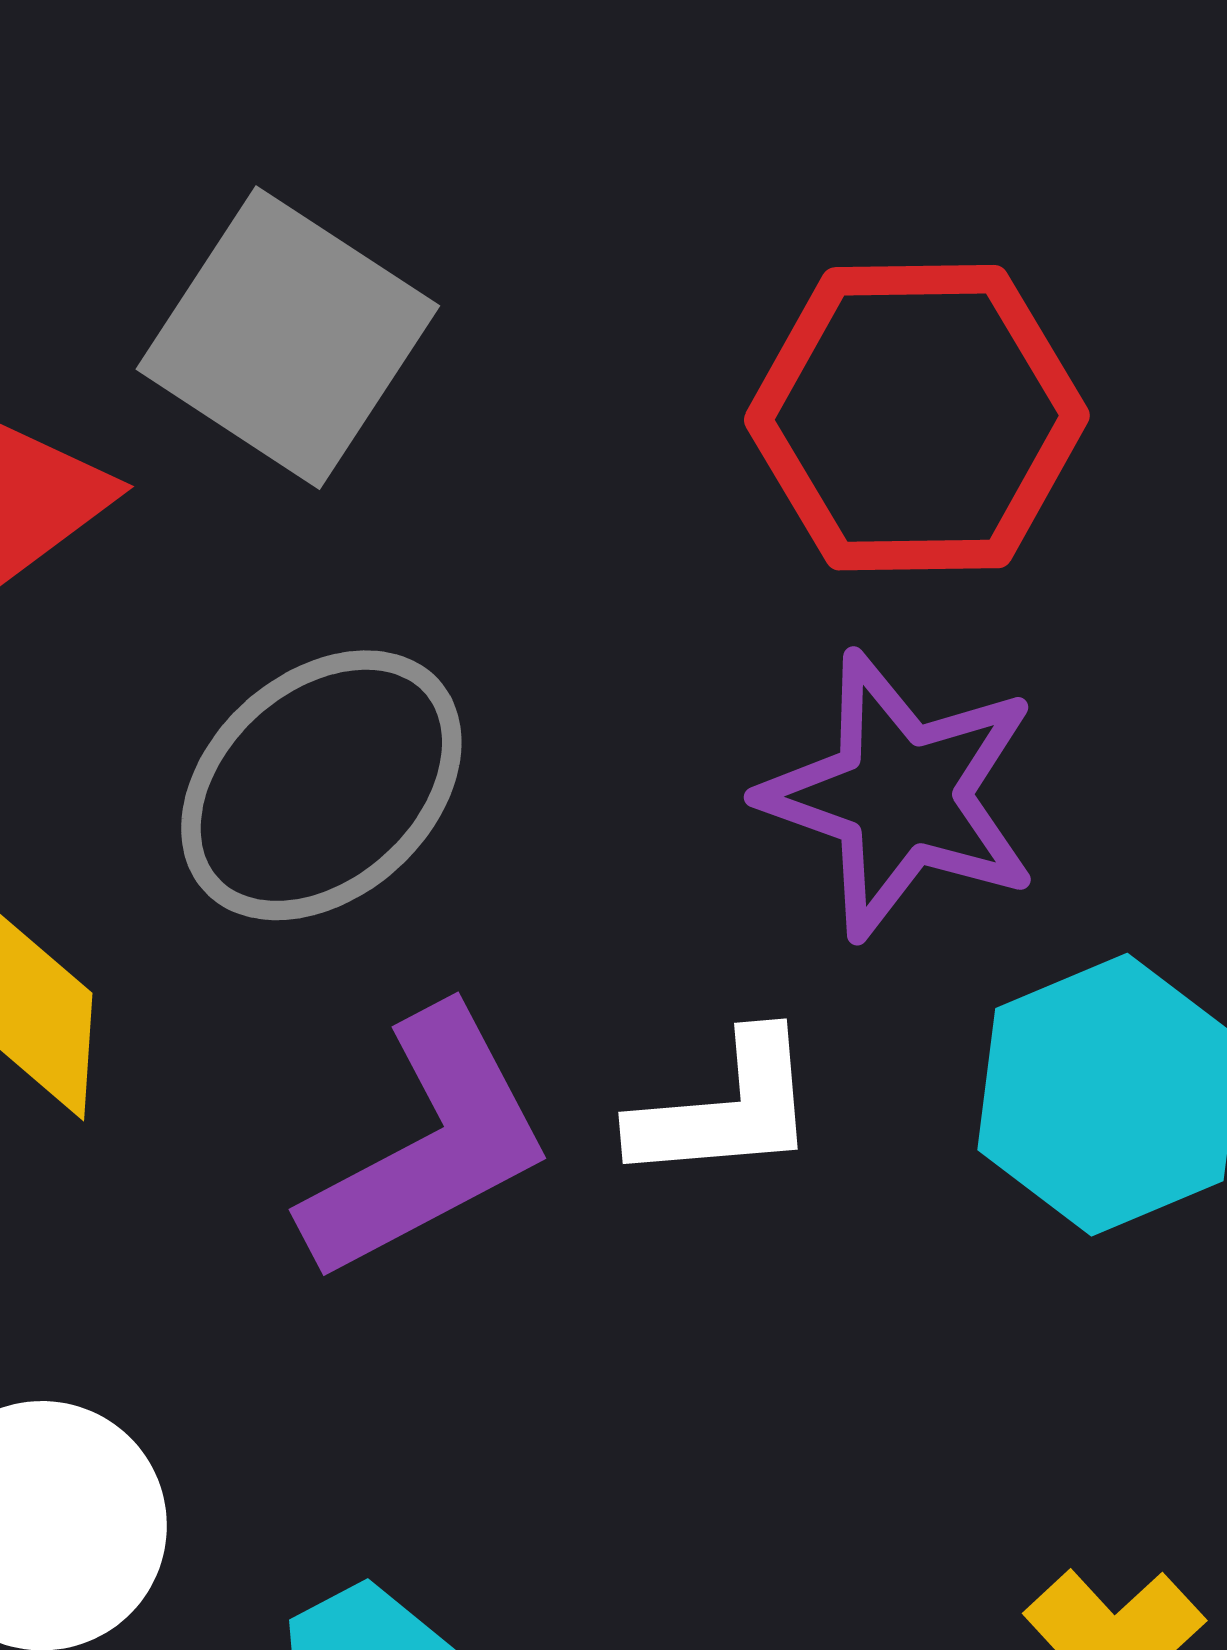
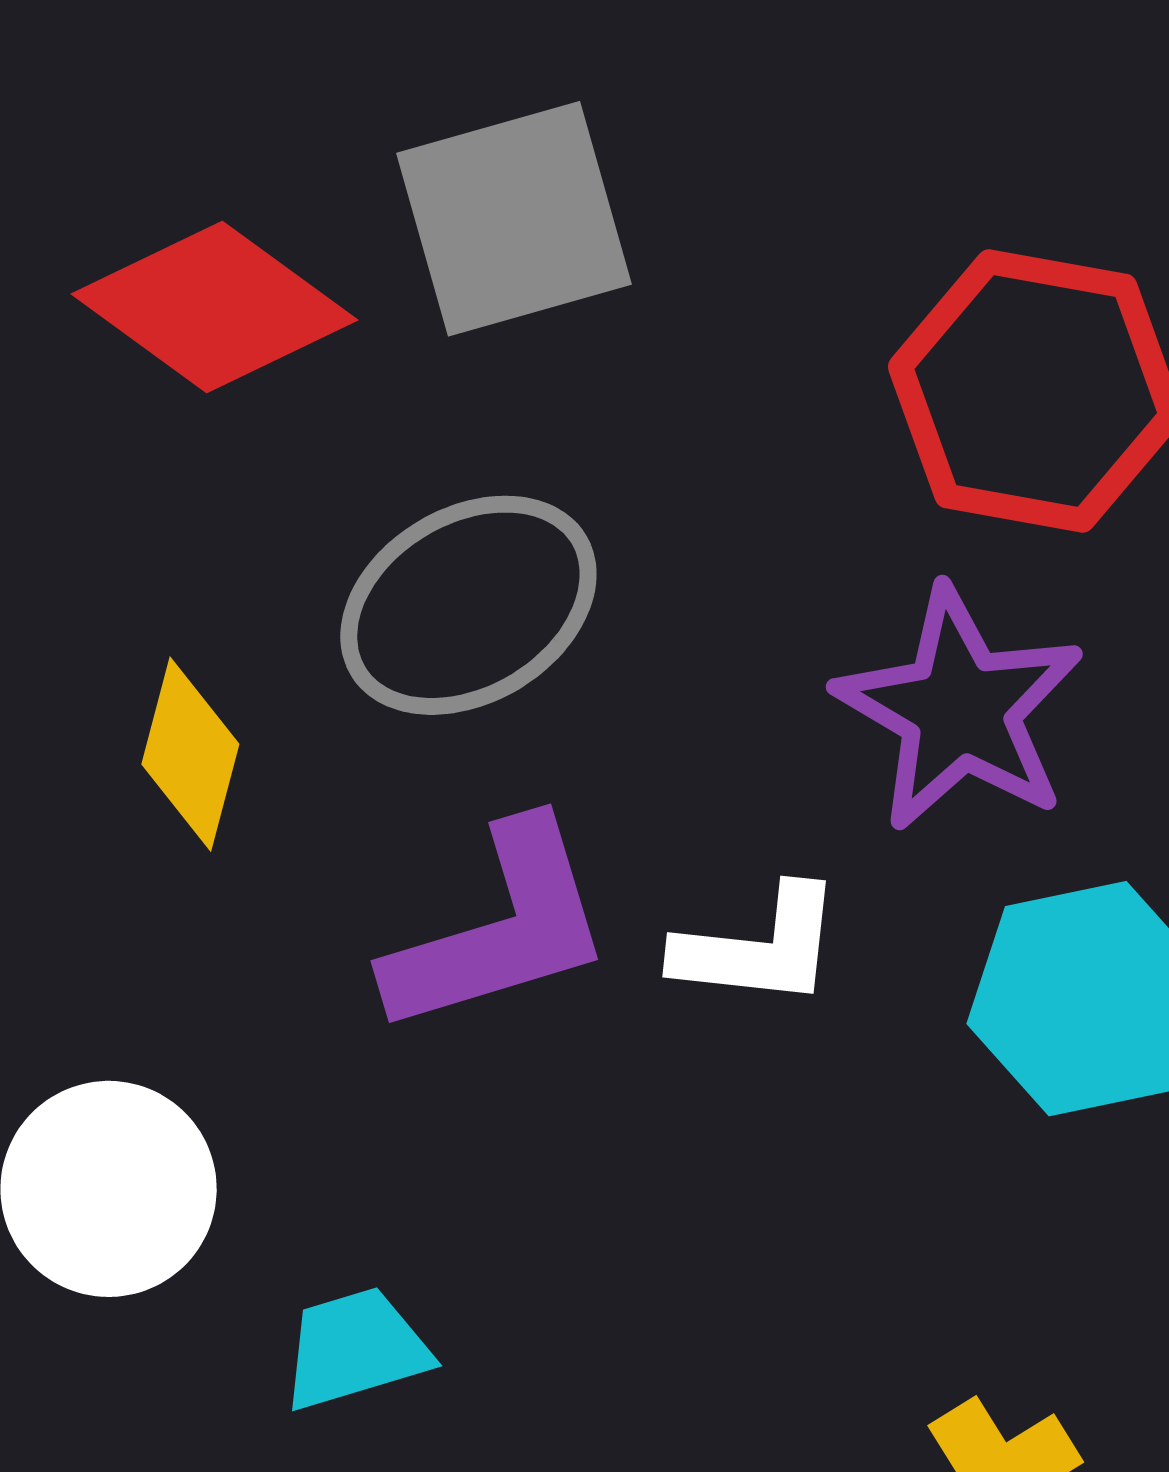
gray square: (288, 338) -> (514, 219), turned 30

